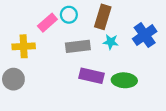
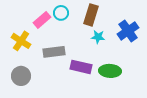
yellow cross: (24, 46) -> (21, 41), turned 36
gray rectangle: (78, 46) -> (54, 52), moved
gray circle: (13, 79) -> (21, 76), moved

